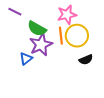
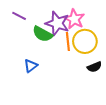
pink star: (67, 15) -> (74, 19), turned -30
purple star: (41, 45) -> (57, 23), moved, turned -30

